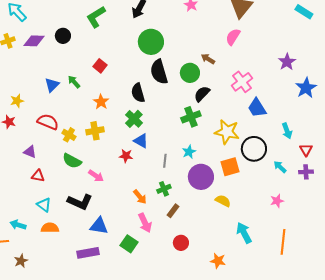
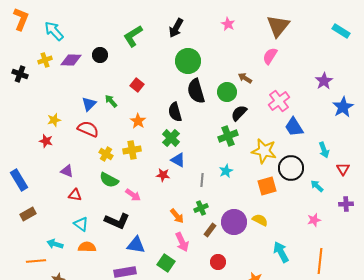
red semicircle: (48, 122) -> (88, 129), moved
purple cross: (306, 172) -> (346, 204), moved
purple circle: (201, 177) -> (234, 222), moved

